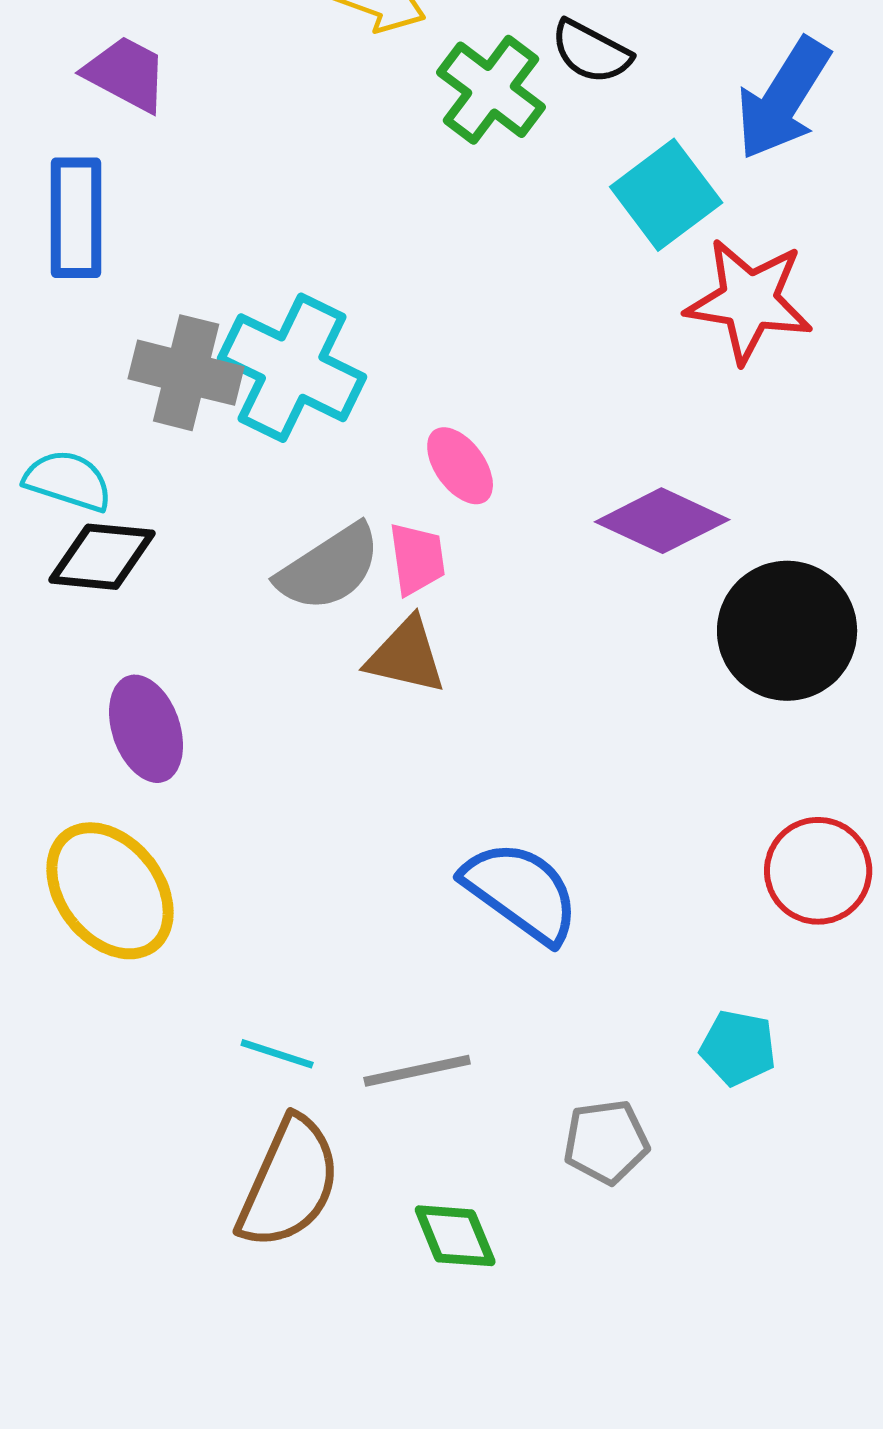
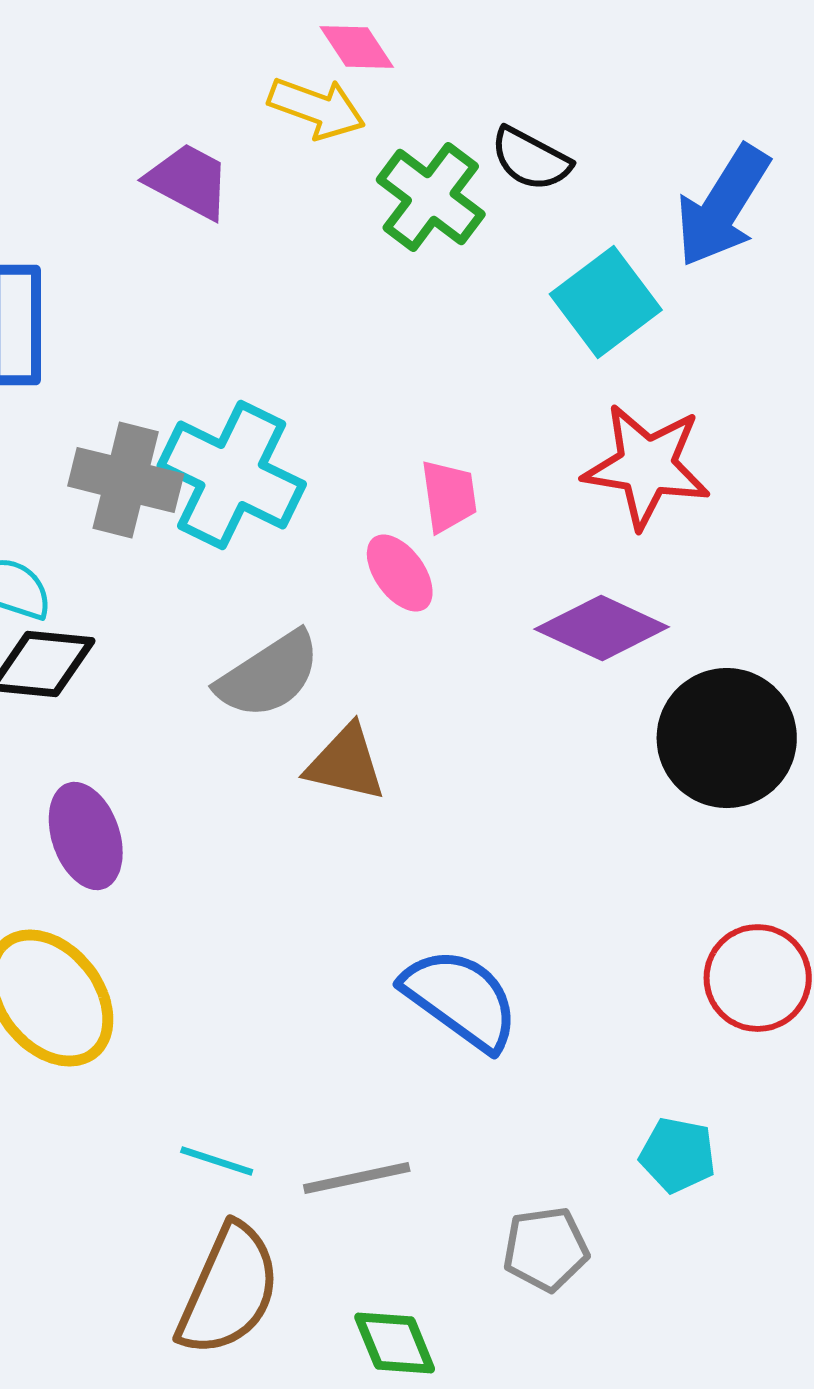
purple trapezoid: (126, 74) -> (189, 181), moved
red star: (749, 301) -> (647, 466), moved
pink trapezoid: (417, 559) -> (449, 496), moved

